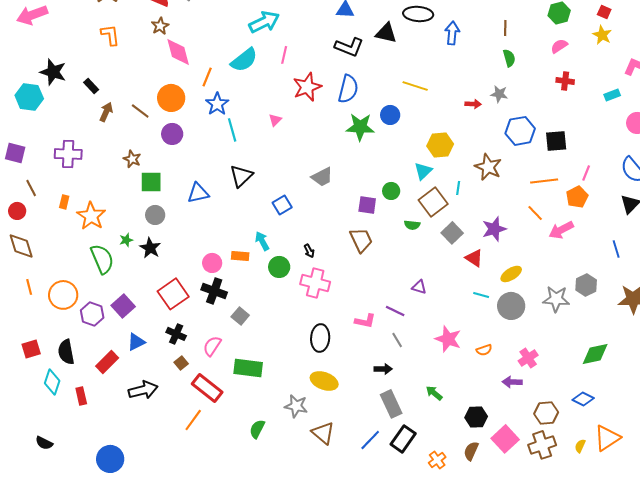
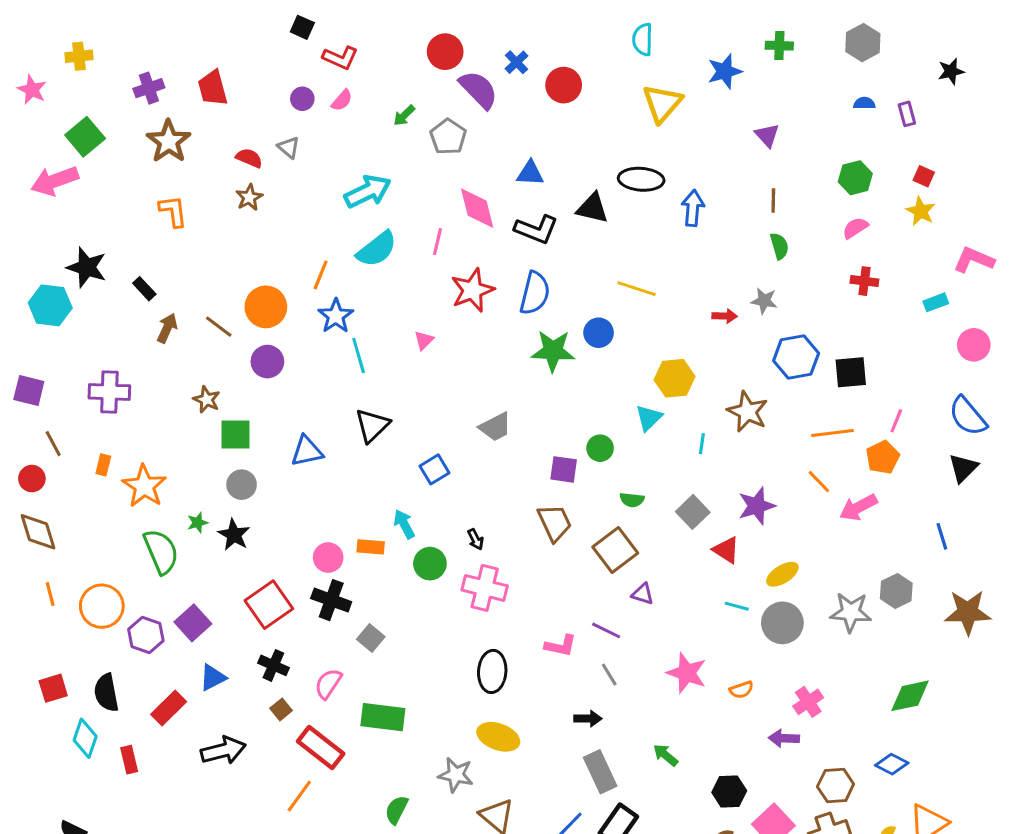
cyan arrow: (264, 22) -> (368, 191), moved
pink diamond: (178, 52) -> (477, 208), moved
brown square: (433, 202) -> (615, 550), moved

